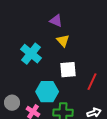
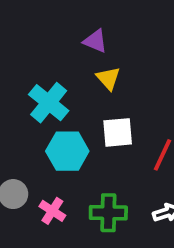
cyan hexagon: (47, 92) -> (67, 151), moved

